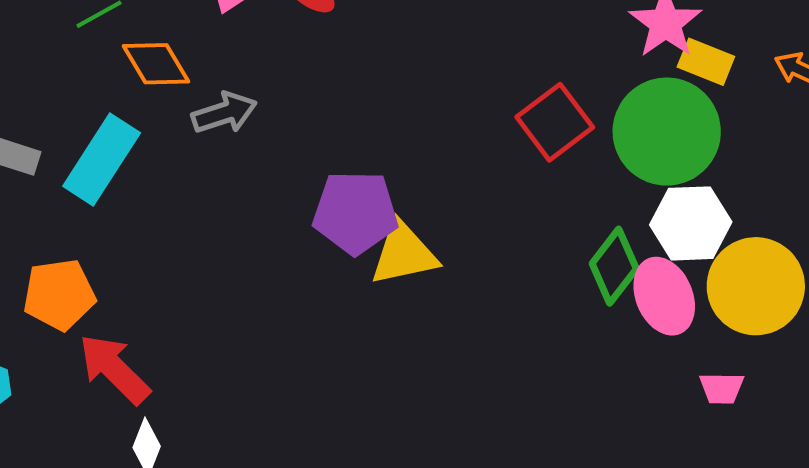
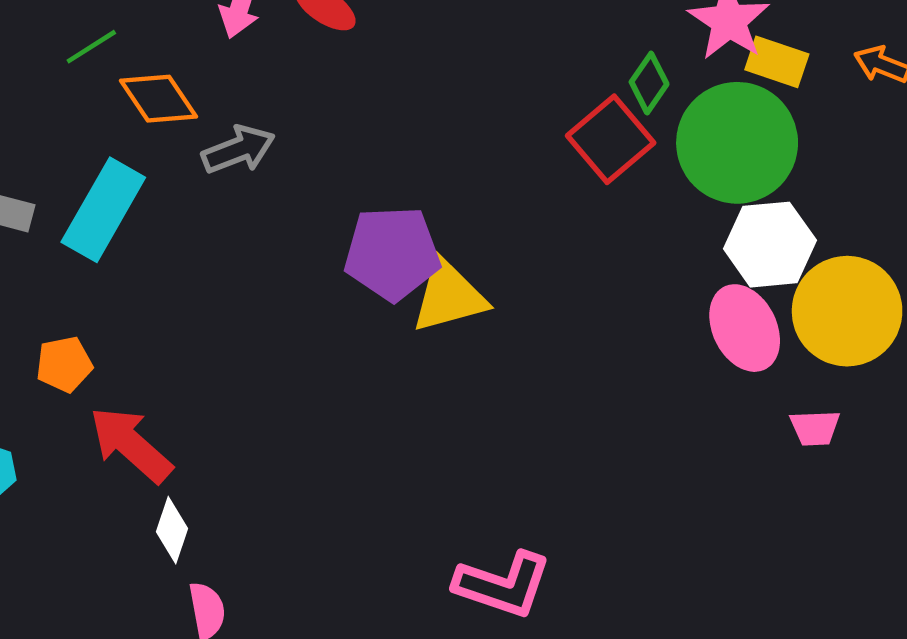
green diamond: (614, 266) -> (649, 83), moved, size x0.7
orange pentagon: (59, 295) -> (64, 364), size x0.7

